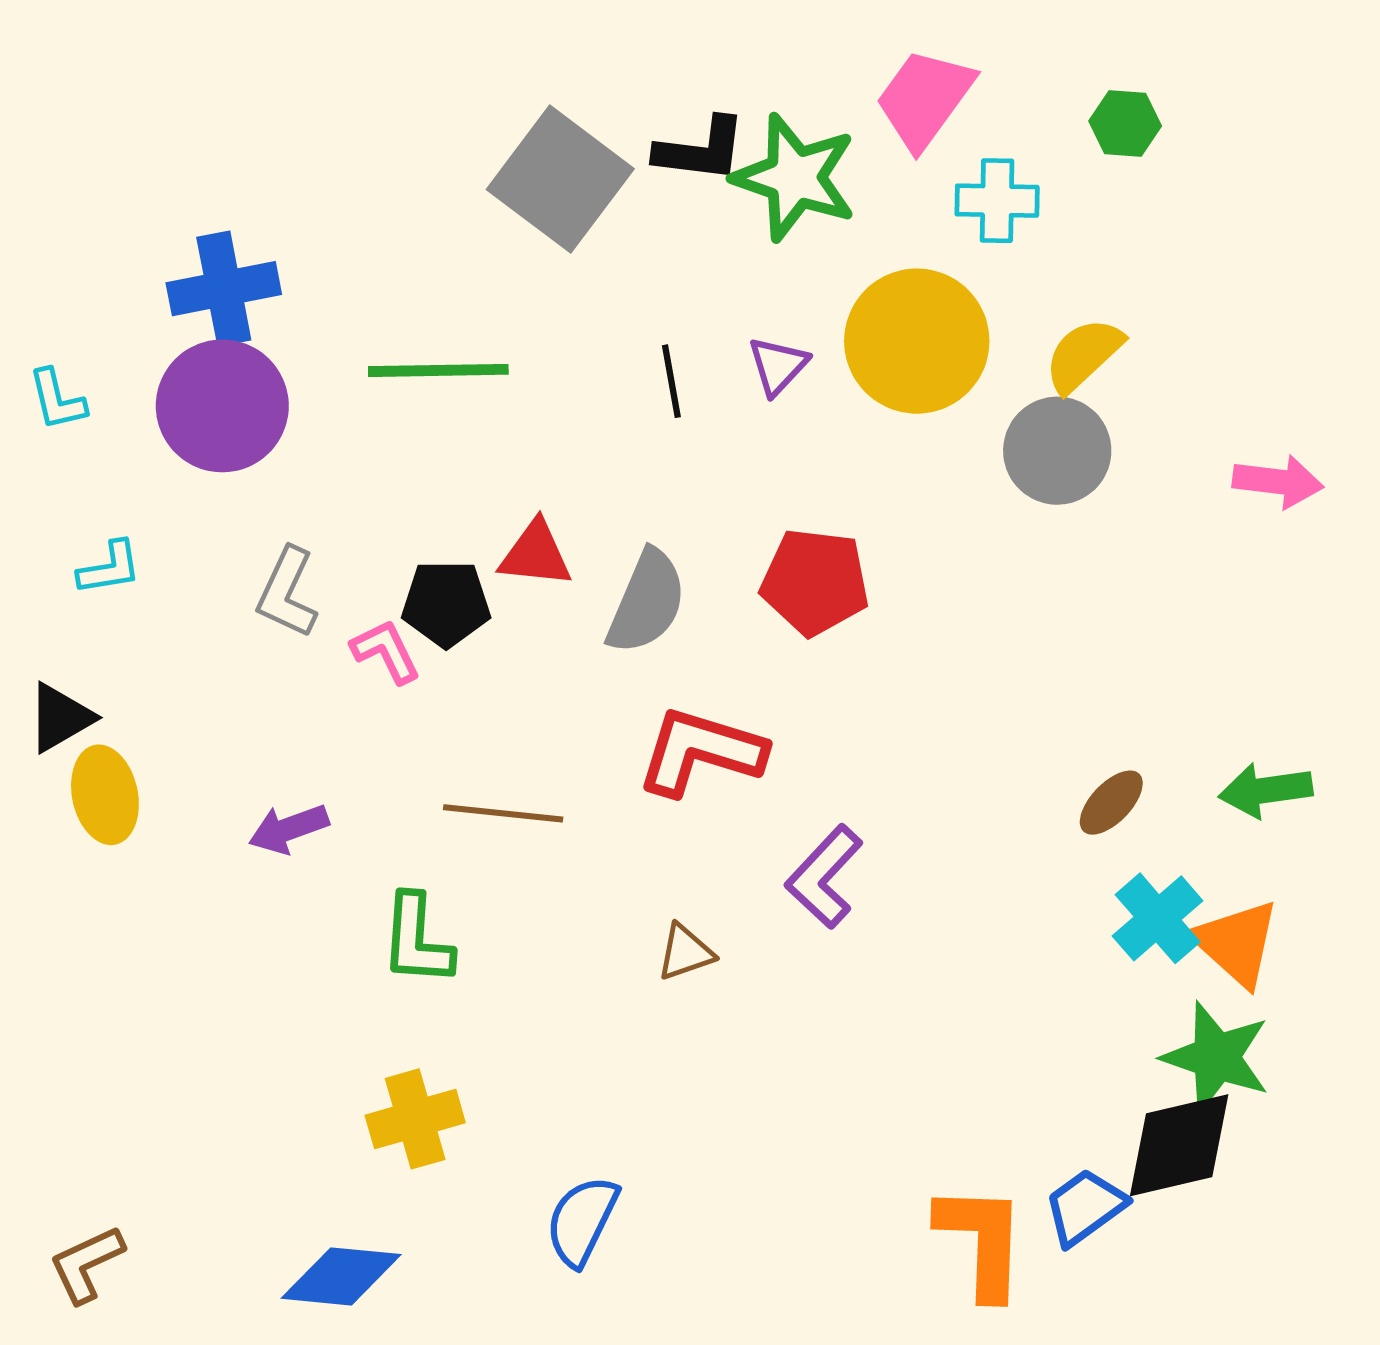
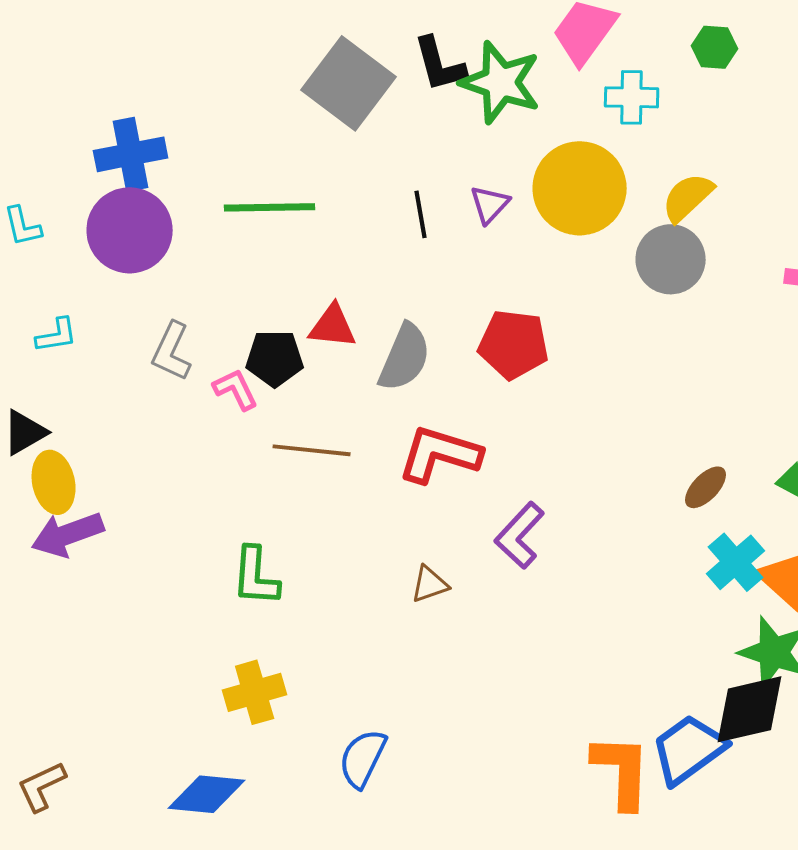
black L-shape: (701, 150) -> (440, 64), turned 68
brown line: (503, 813) -> (312, 450), moved
purple arrow: (289, 829) -> (68, 534), moved, size x1.4
blue trapezoid: (1085, 1207) -> (689, 749), size x1.4

